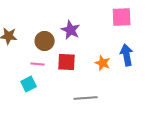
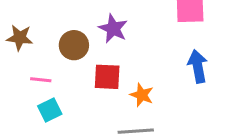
orange star: (103, 63) -> (142, 95), moved
pink line: (38, 64) -> (41, 80), moved

